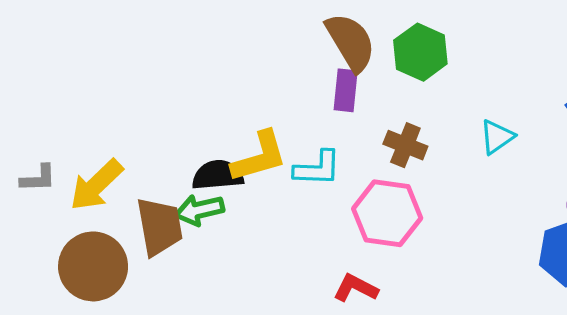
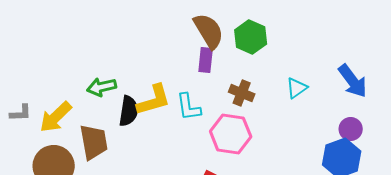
cyan L-shape: (317, 168) -> (189, 107), turned 80
black semicircle: (218, 175) -> (129, 111), turned 104
green arrow: (199, 210) -> (102, 87), moved

